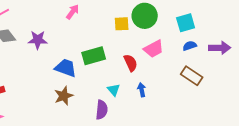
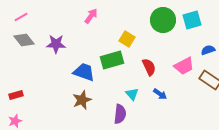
cyan square: (186, 23) -> (192, 20), moved
yellow square: (122, 24) -> (127, 39), moved, turned 35
pink trapezoid: (154, 49) -> (184, 66), moved
blue arrow: (142, 90) -> (160, 94), turned 136

